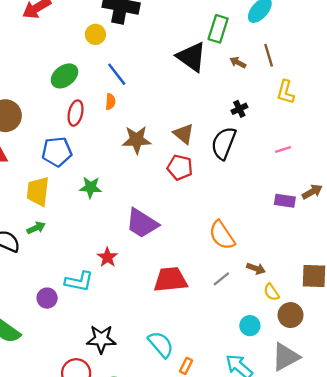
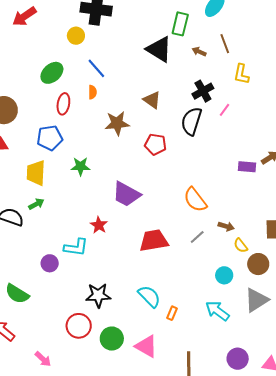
black cross: (239, 109) -> (203, 91), size x1.5
brown triangle: (184, 134) -> (152, 100), moved
pink line: (283, 150) -> (224, 110), moved, turned -32

